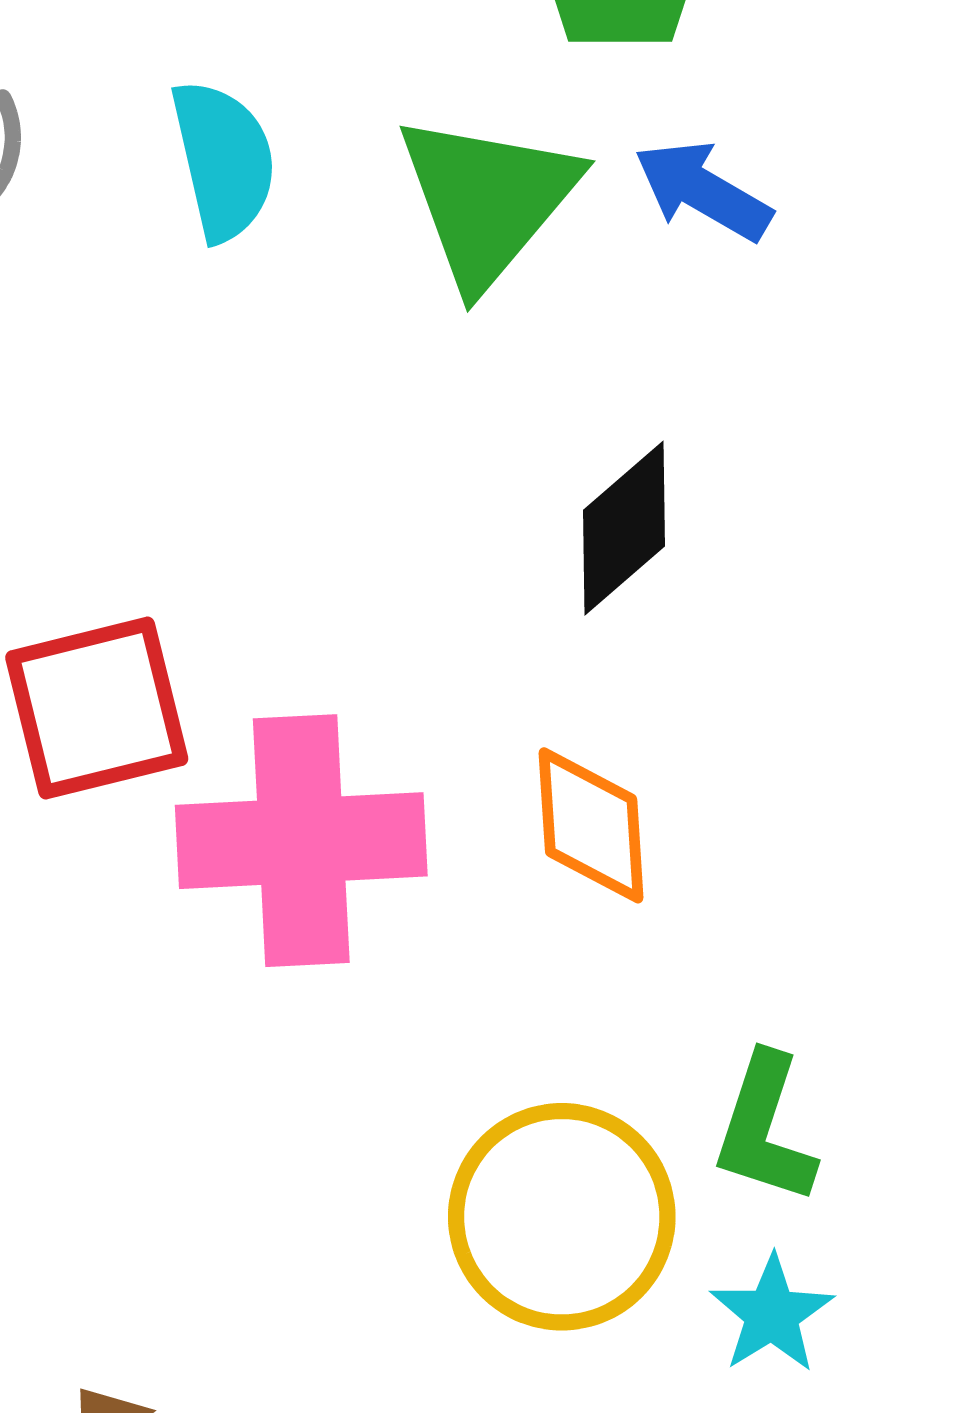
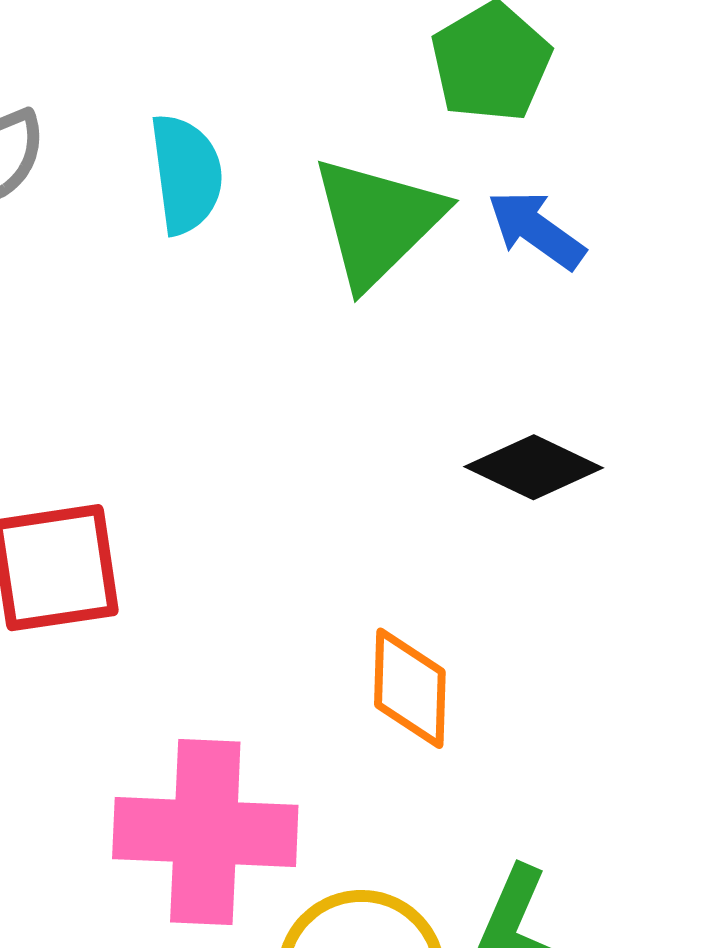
black diamond: (624, 528) -> (534, 467), moved, turned 61
pink cross: (301, 841) -> (205, 832), moved

